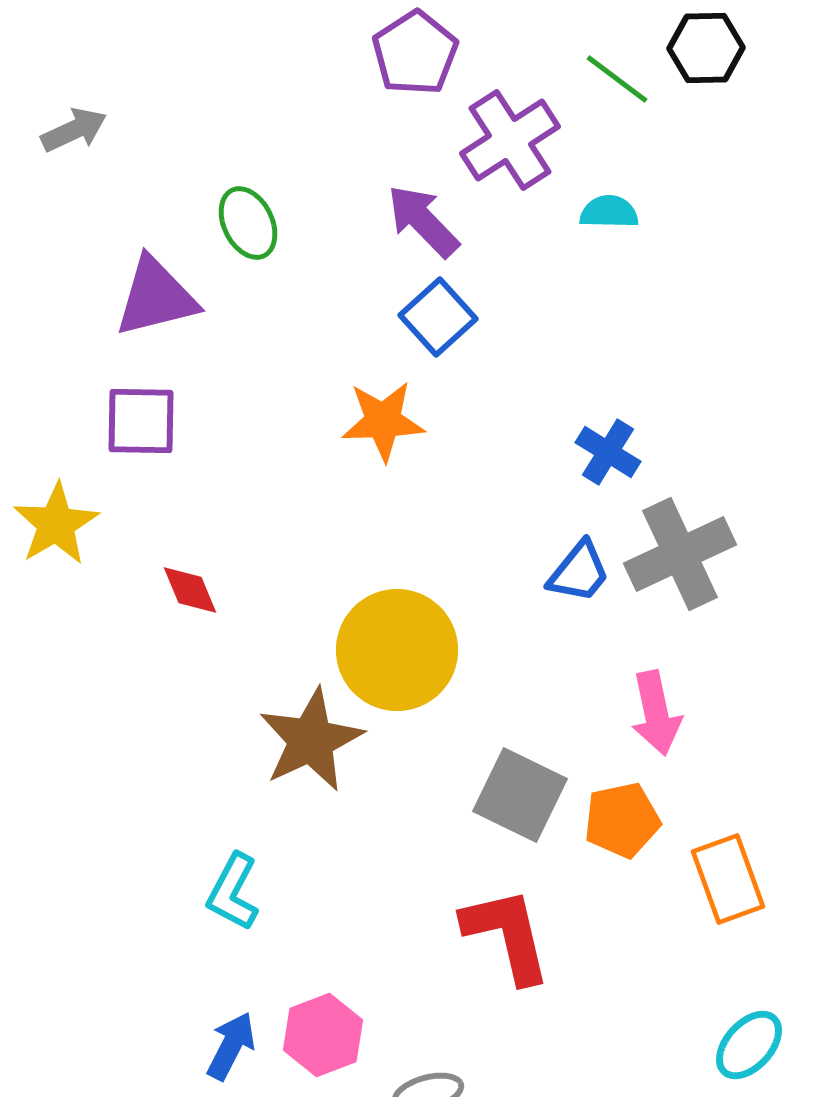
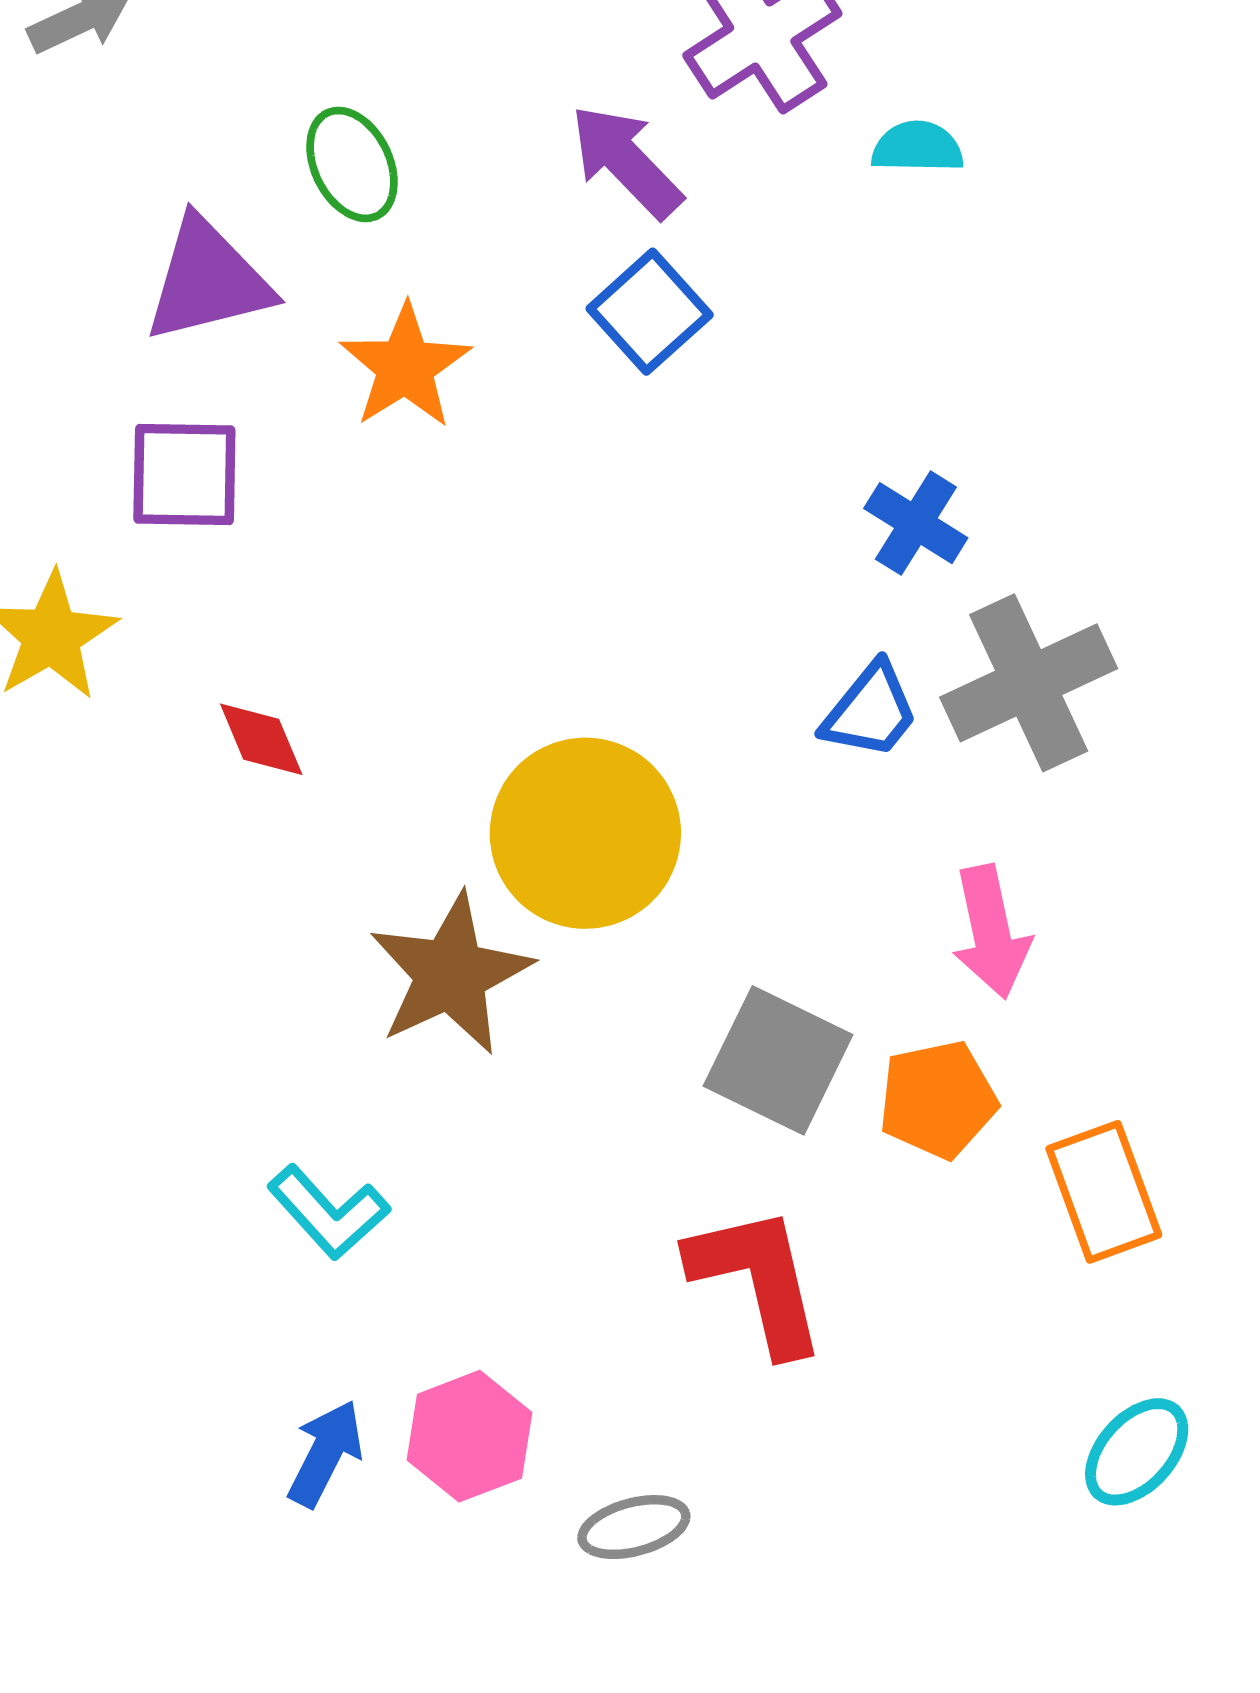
orange star: (383, 421) -> (405, 366), moved, turned -30
cyan L-shape: (233, 892) -> (329, 1212), turned -70

